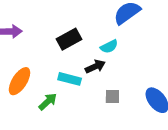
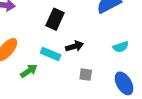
black rectangle: (69, 39) -> (55, 19), turned -45
cyan semicircle: (109, 46) -> (121, 47), moved

